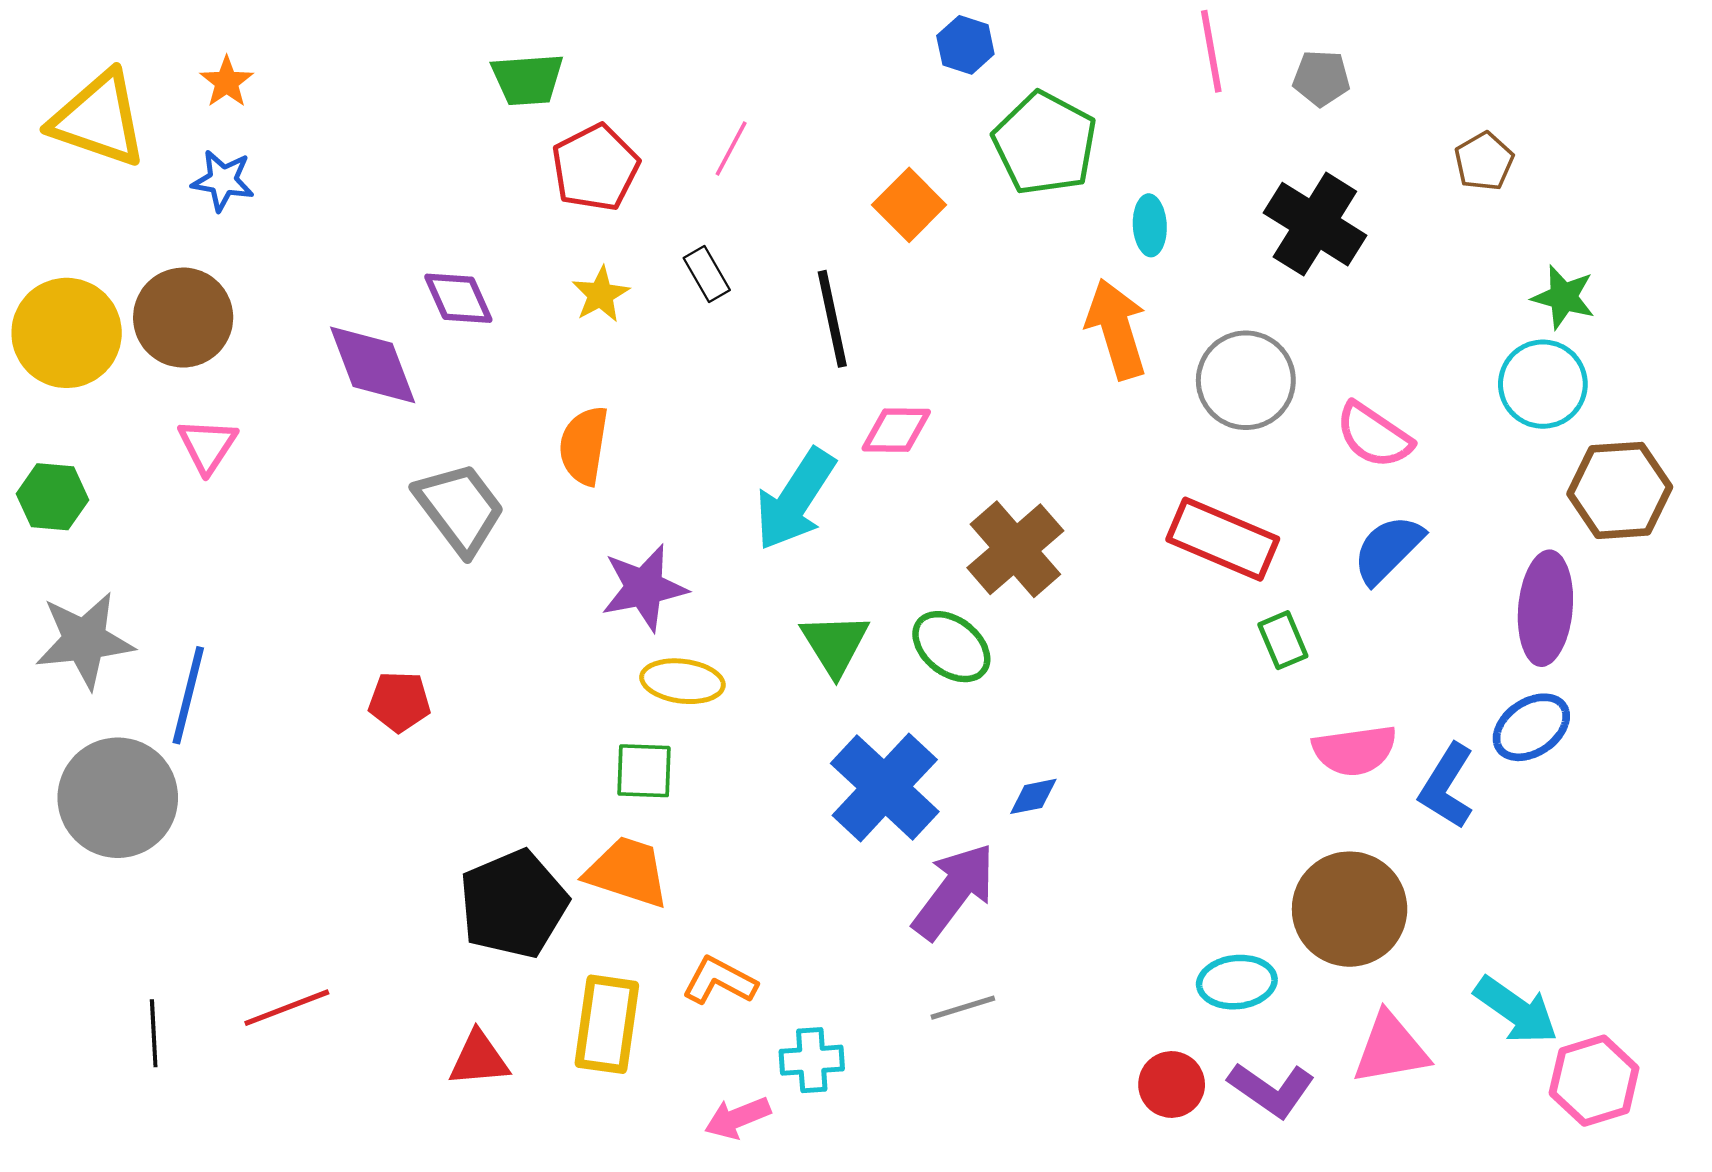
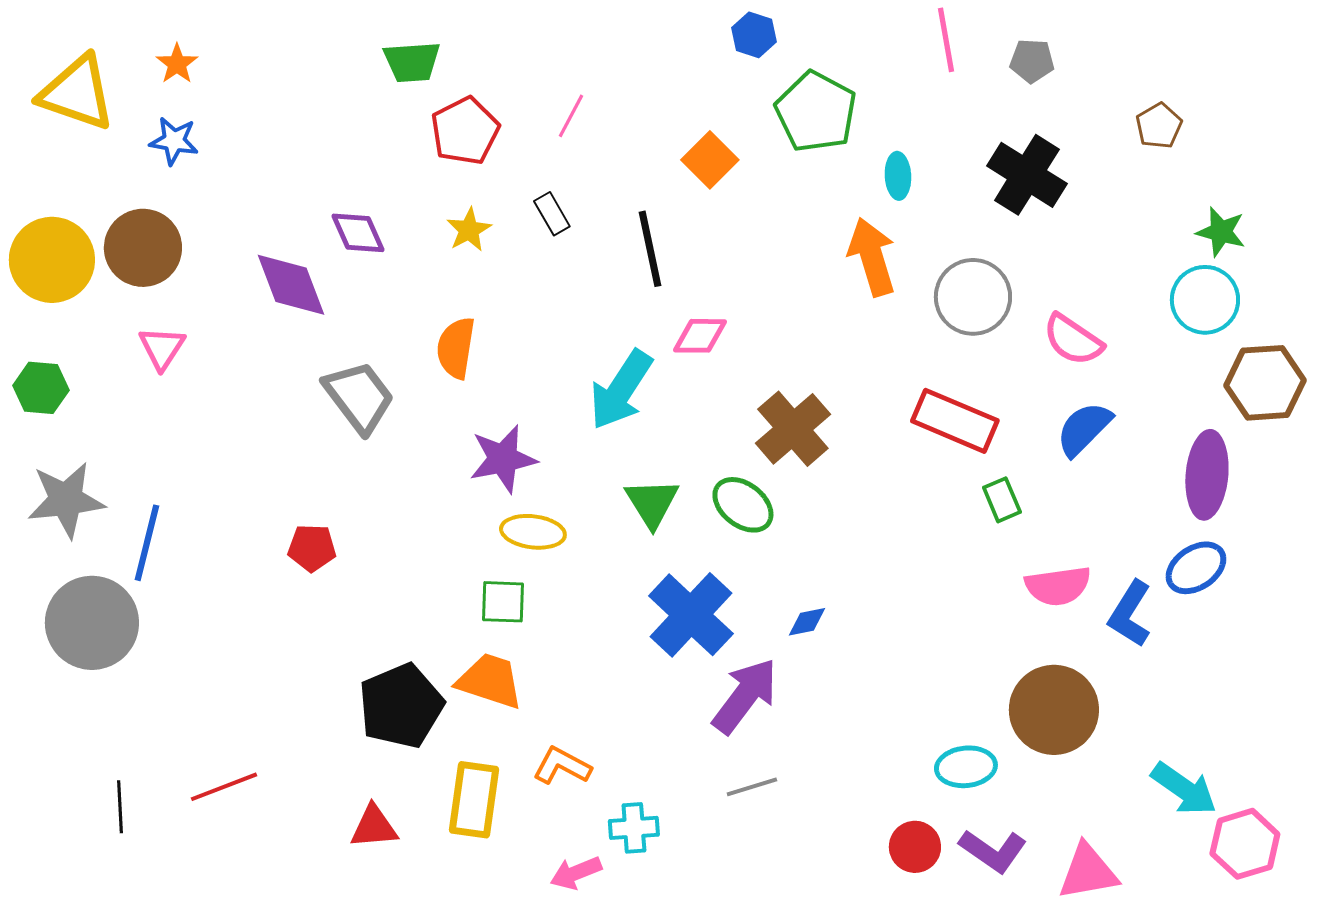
pink triangle: (1391, 1049) -> (1088, 872), moved

